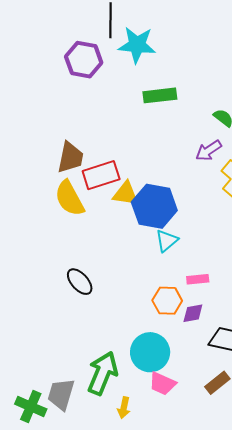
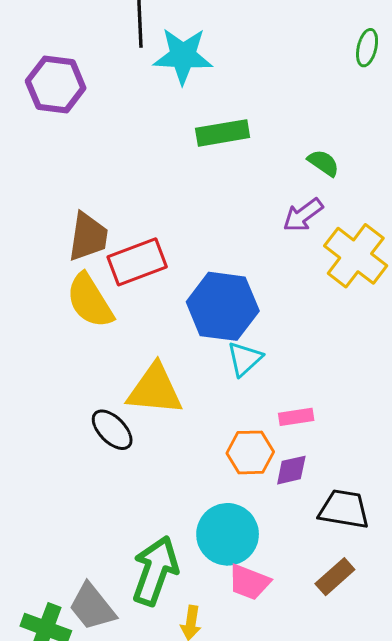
purple hexagon: (84, 60) -> (56, 84), moved
yellow triangle: (126, 194) -> (155, 389), moved, size x1.4
gray trapezoid: (61, 394) -> (92, 607), turned -52

